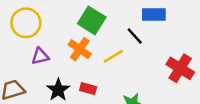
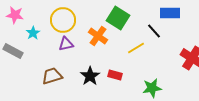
orange cross: (80, 49) -> (98, 36), moved
purple triangle: (40, 56) -> (66, 44), moved

